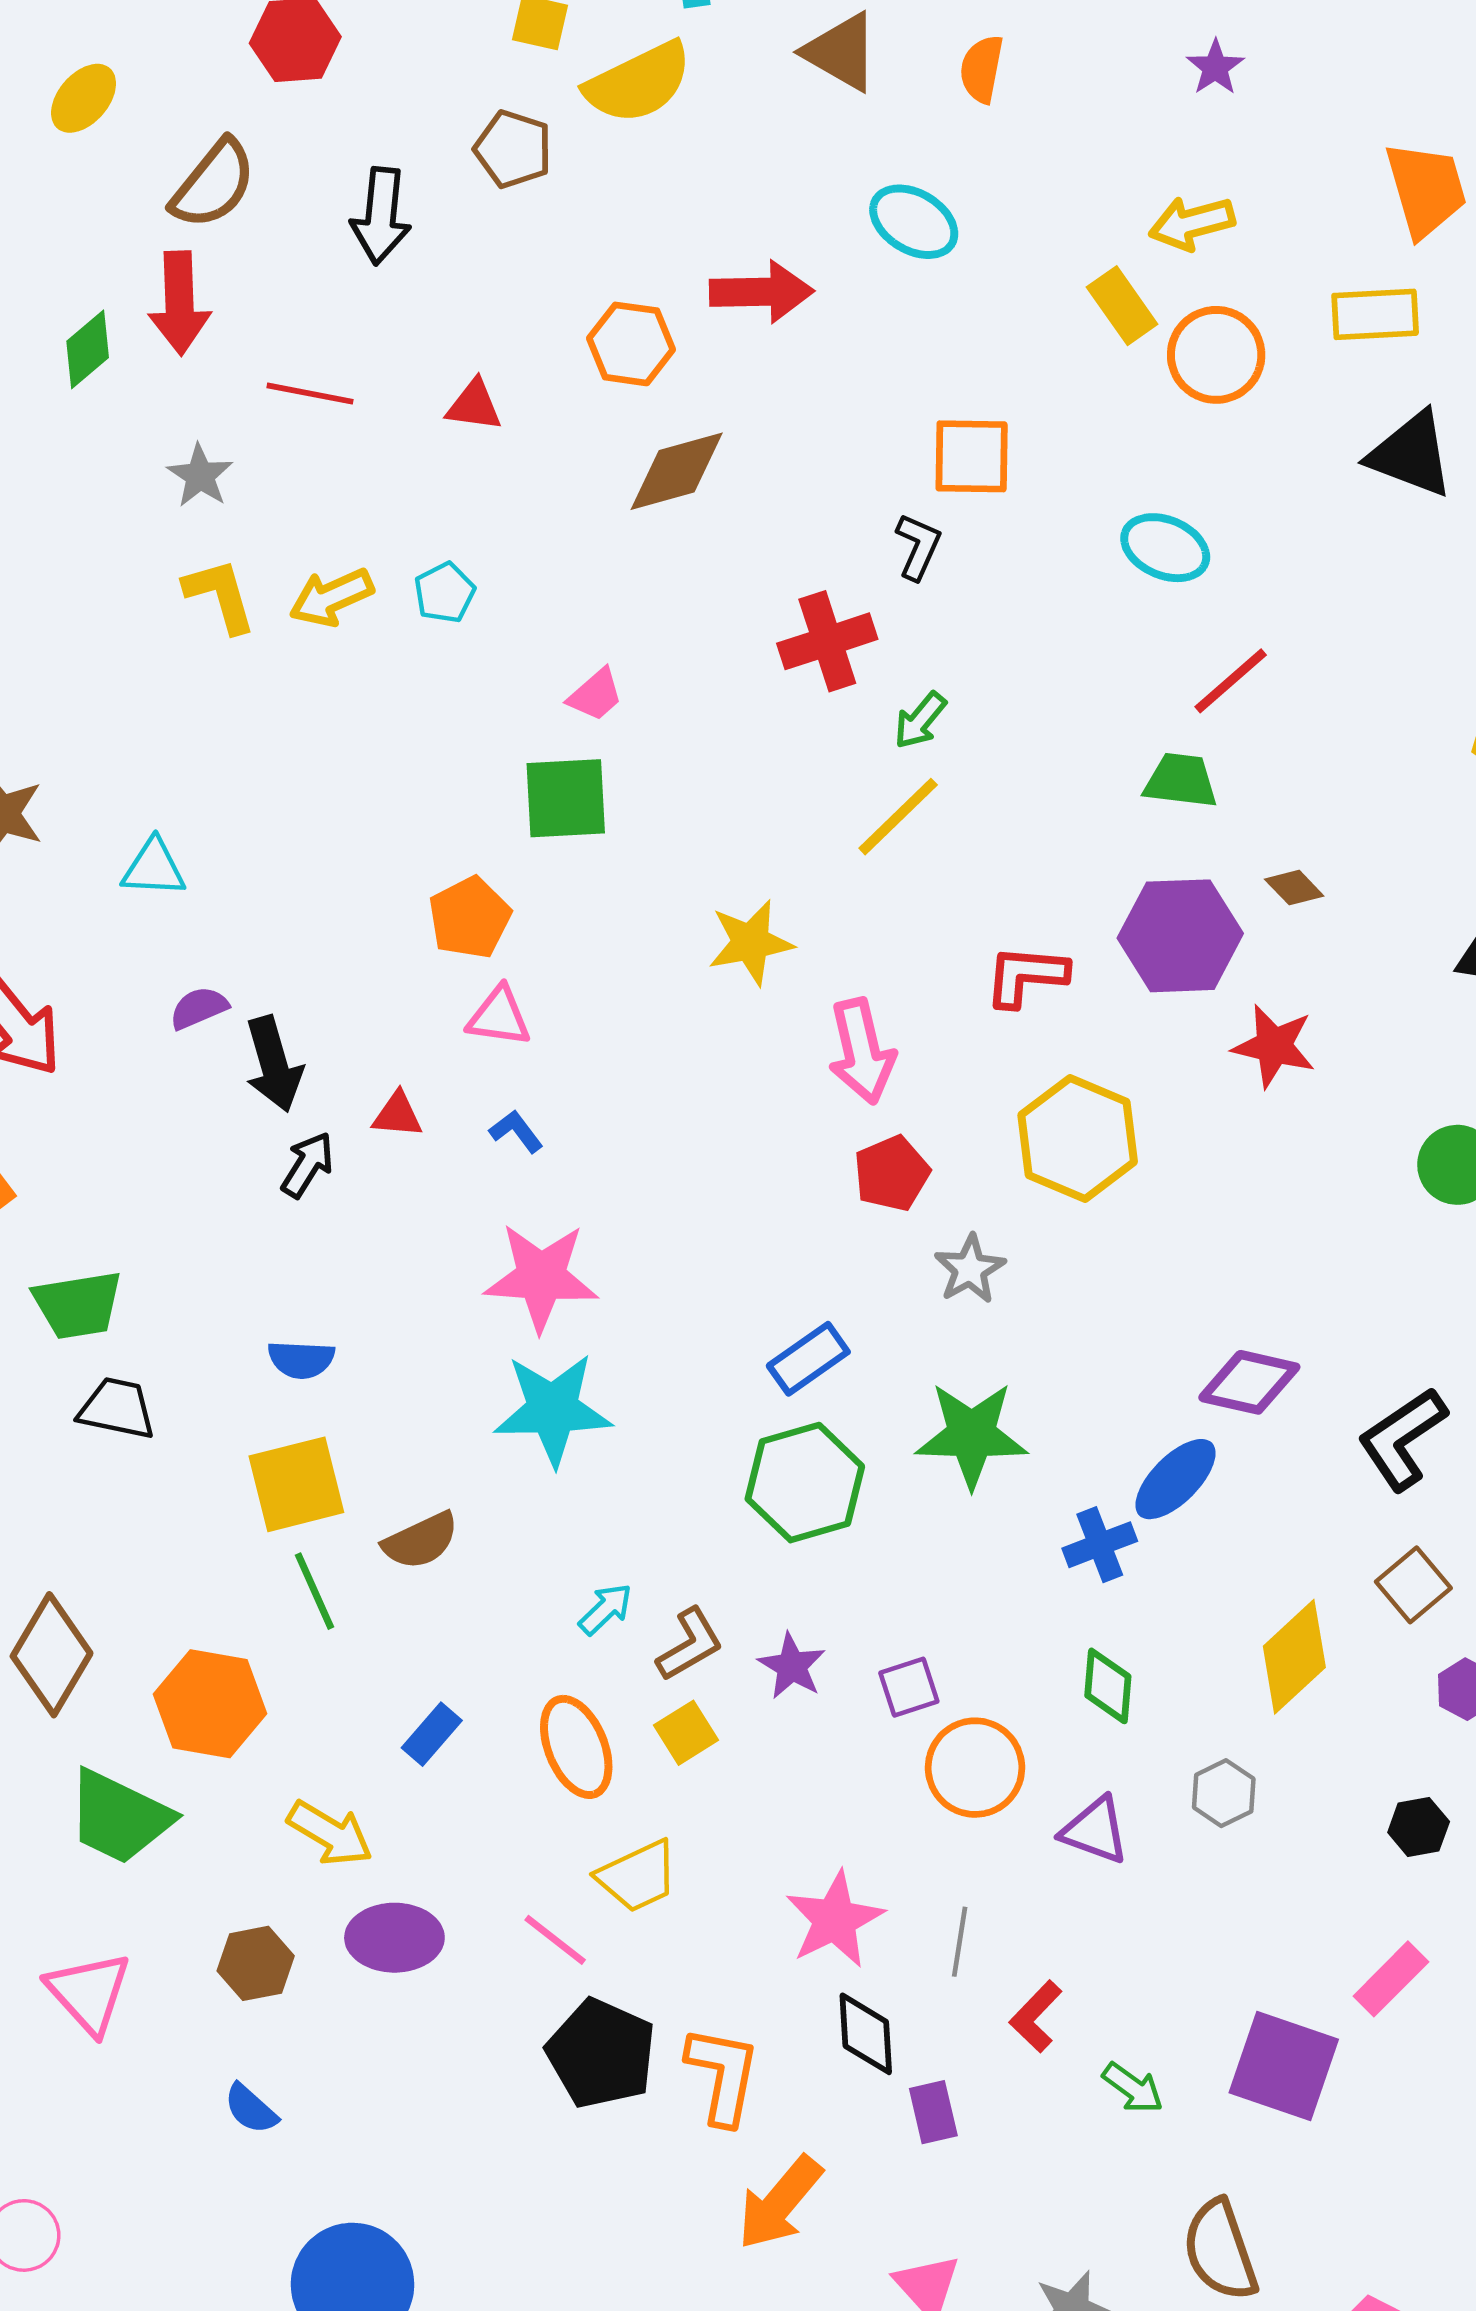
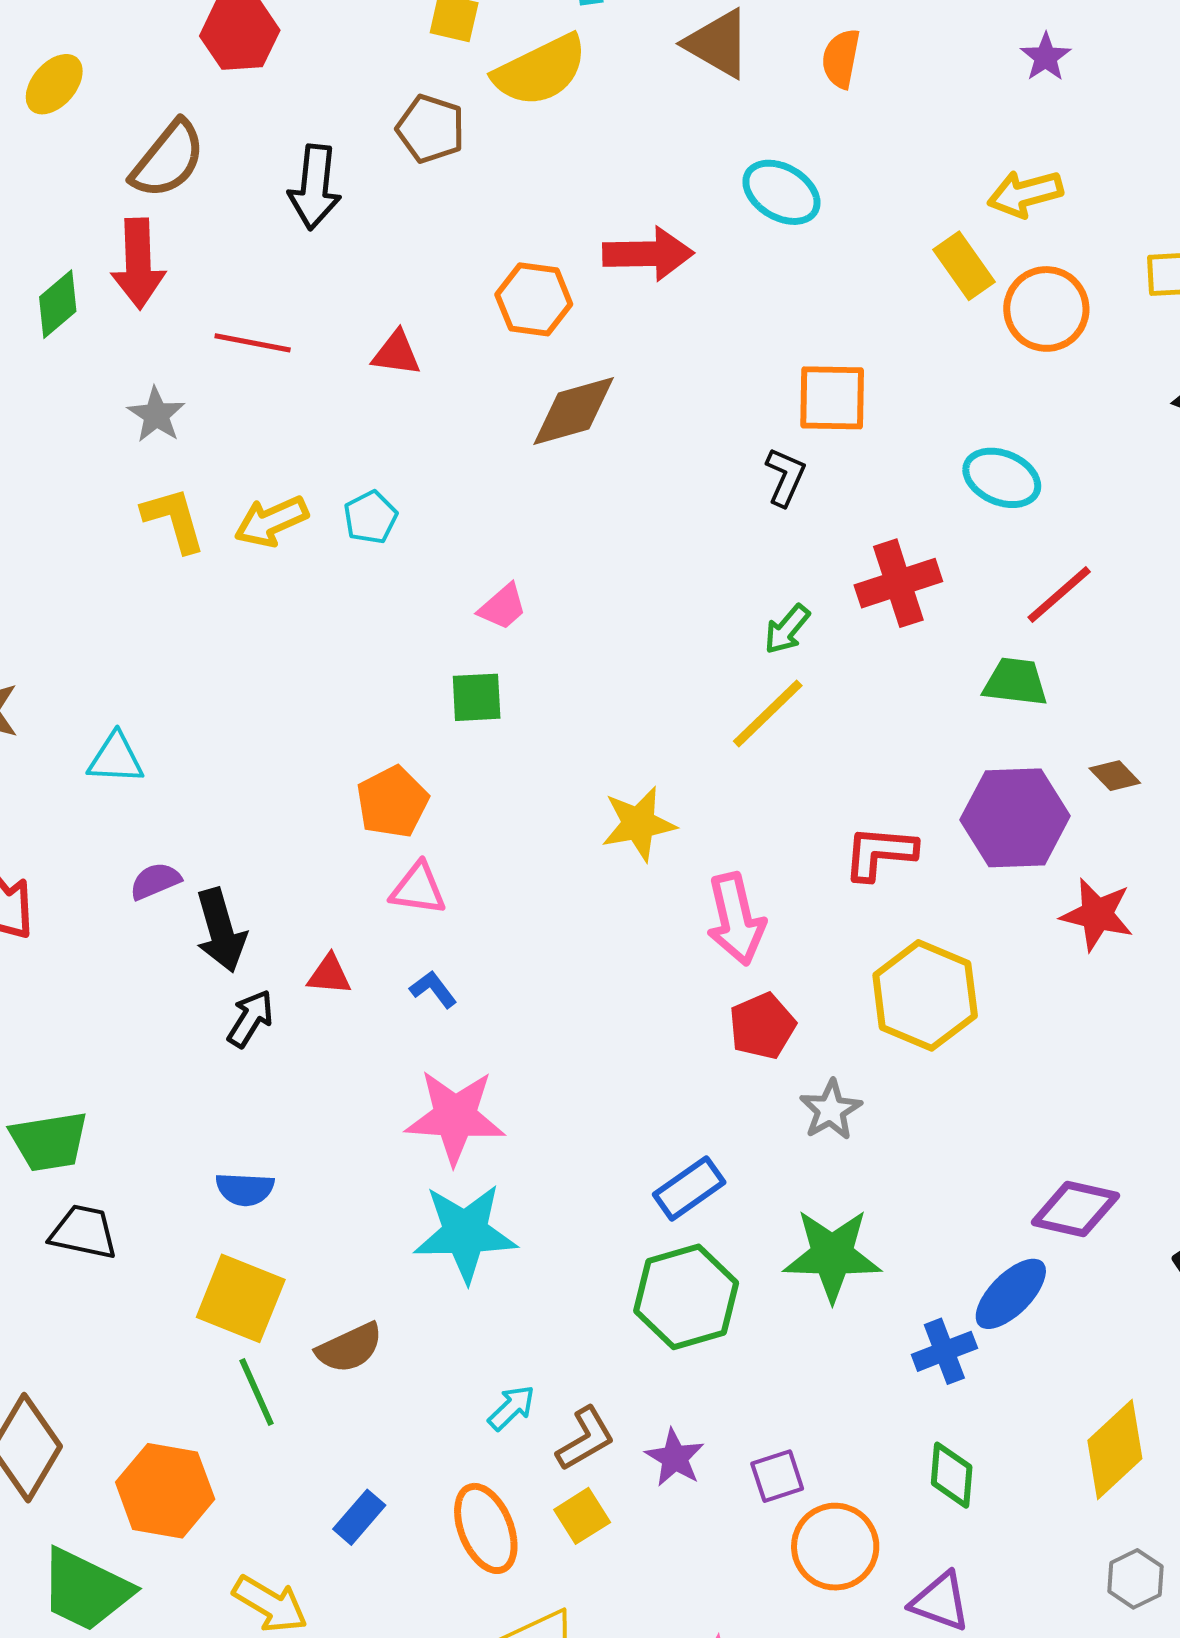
red cross: (827, 641) -> (898, 583), moved
green square: (566, 798) -> (477, 697), size x0.7
yellow square: (296, 1484) -> (241, 1298), turned 36
gray hexagon: (1224, 1793) -> (1135, 1579), moved

